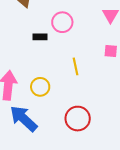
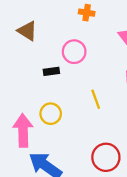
yellow circle: (40, 87) -> (51, 114), moved

